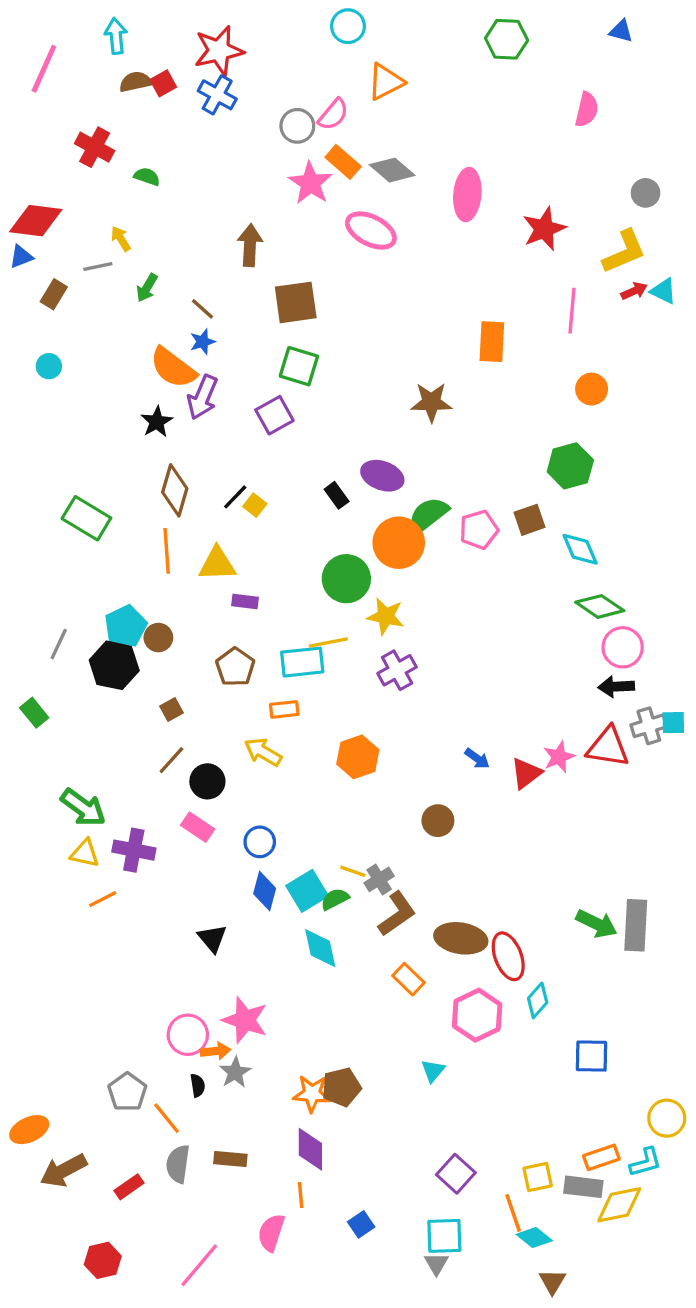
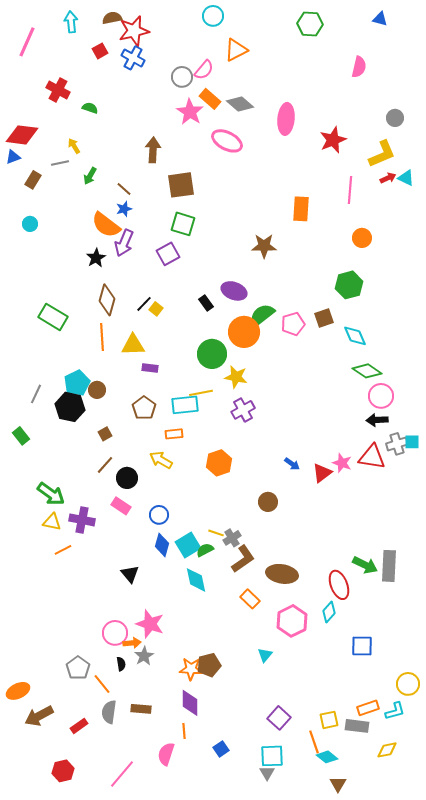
brown semicircle: (135, 82) -> (112, 18), moved
pink star: (559, 757) -> (342, 463), turned -30
red ellipse: (508, 956) -> (339, 585), moved
yellow diamond: (619, 1205) -> (387, 750), moved, size x0.7

